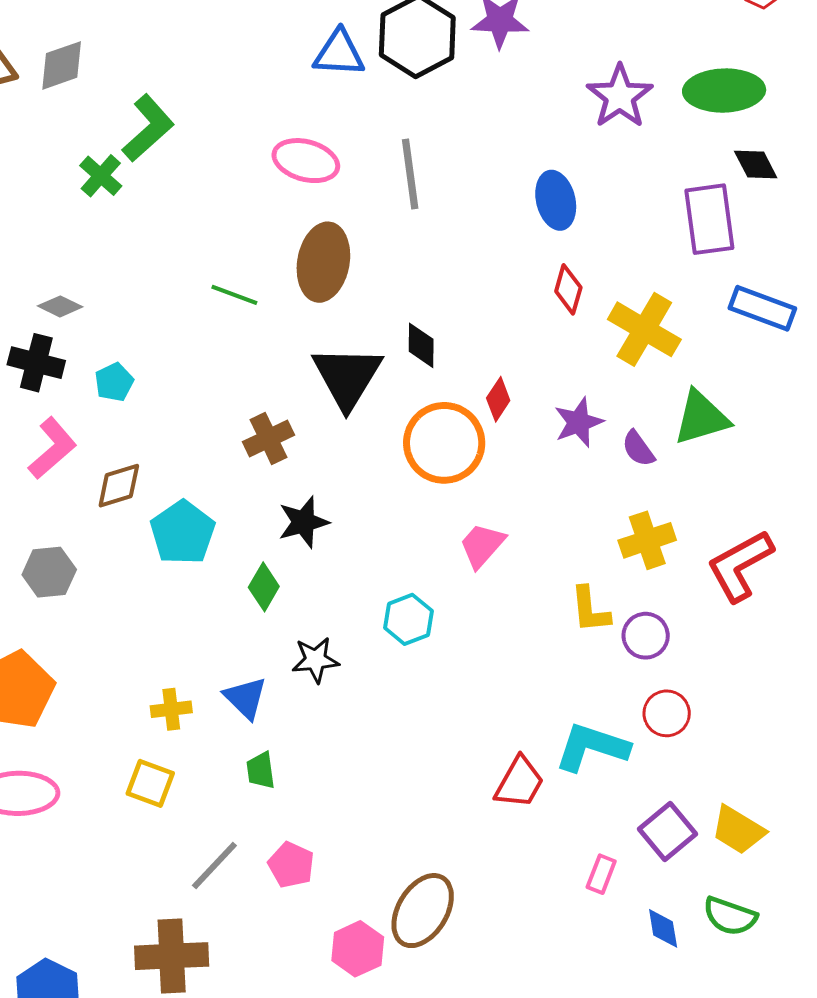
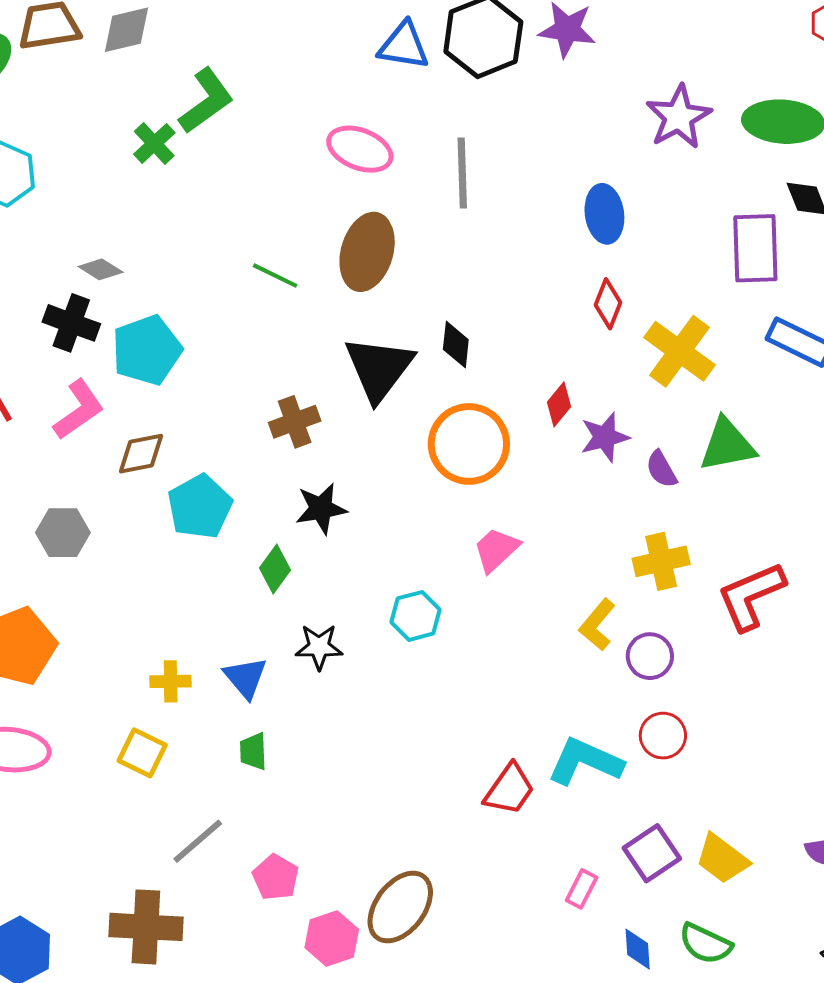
cyan pentagon: (114, 382) -> (147, 350), size x1.8
red diamond: (498, 399) -> (559, 404), moved
yellow L-shape: (590, 610) -> (597, 625), turned 40
pink pentagon: (291, 865) -> (276, 877), moved

